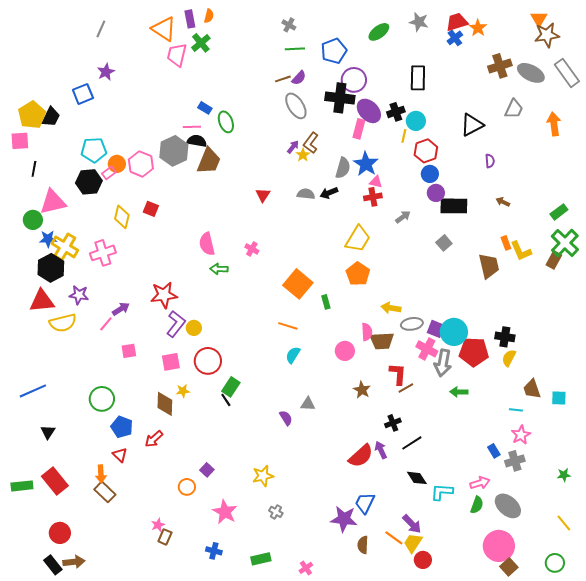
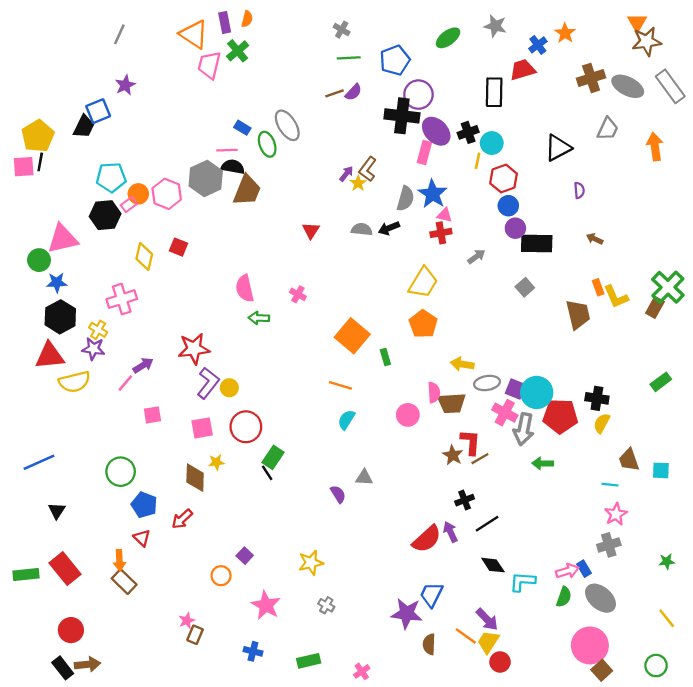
red trapezoid: (457, 22) -> (522, 70), moved
gray ellipse: (296, 106) -> (287, 125), moved
black trapezoid: (51, 117) -> (84, 126), moved
black line: (34, 169) -> (40, 162), moved
green rectangle: (559, 212) -> (661, 382), moved
yellow cross: (65, 247) -> (98, 330), moved, size x0.6
brown star: (362, 390) -> (453, 455), moved
blue rectangle: (494, 451) -> (584, 569), moved

